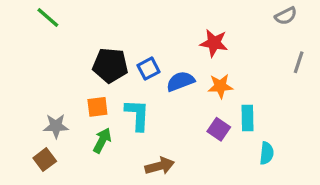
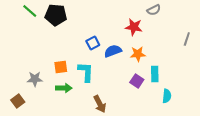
gray semicircle: (286, 16) -> (154, 10), moved
black pentagon: (110, 65) -> (56, 15), moved
green arrow: (102, 140) -> (64, 88), turned 63
brown square: (45, 160) -> (18, 101), moved
brown arrow: (160, 166) -> (100, 104), turned 78

